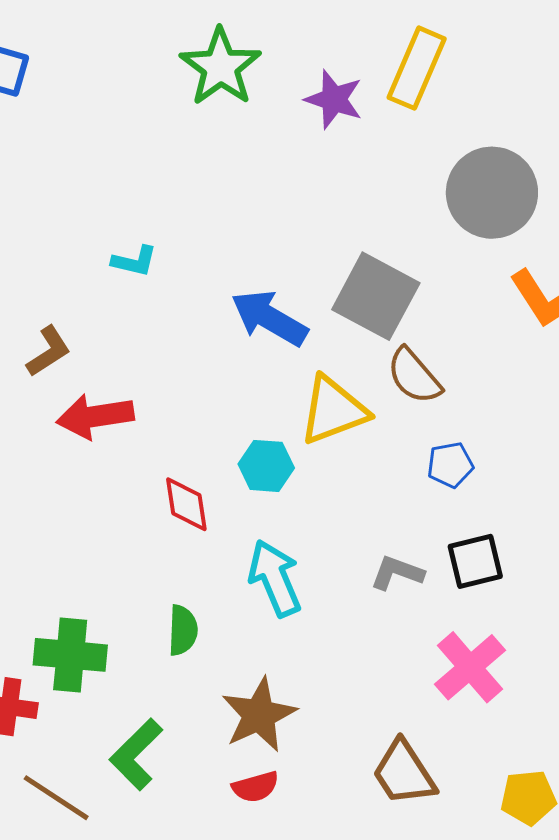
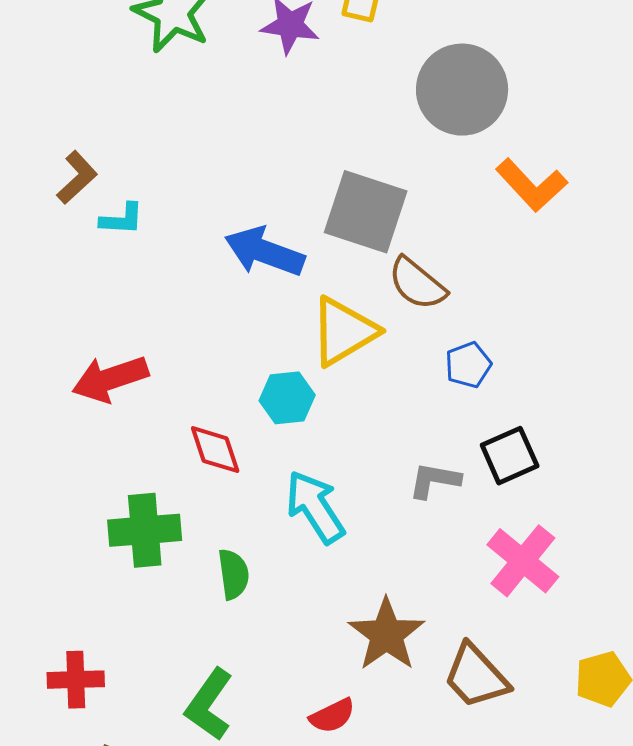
brown L-shape: (49, 351) -> (77, 177), moved
green cross: (70, 655) -> (145, 530), moved
brown star: (259, 715) -> (386, 635), moved

